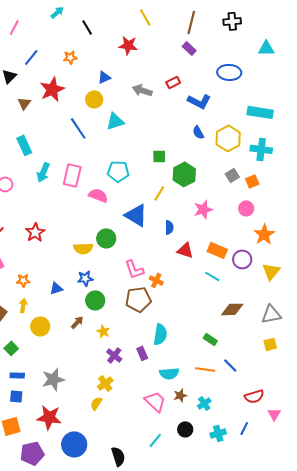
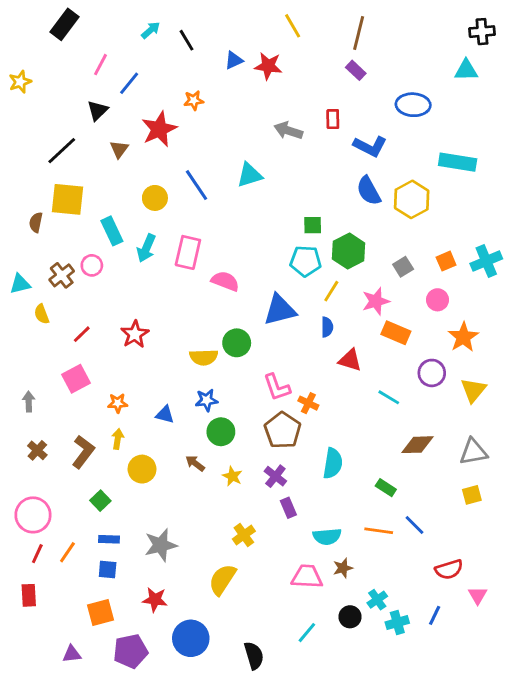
cyan arrow: (57, 12) -> (151, 30), moved
black cross: (232, 21) -> (482, 32), moved
pink line: (14, 27) -> (100, 65), moved
black line: (87, 27) -> (186, 40), moved
orange star: (70, 57) -> (194, 100), moved
blue triangle: (104, 77) -> (234, 60), moved
red rectangle: (173, 82) -> (333, 119), turned -64
yellow circle: (94, 99) -> (155, 198), moved
blue semicircle: (198, 132) -> (369, 191), size x1.5
cyan rectangle: (24, 145) -> (112, 231), moved
cyan cross: (261, 149) -> (486, 261), moved, turned -30
cyan pentagon: (118, 171) -> (306, 261), moved
gray square: (232, 175) -> (403, 267), moved
yellow line: (159, 193) -> (331, 291), moved
blue triangle: (136, 215) -> (280, 310), turned -45
orange rectangle: (217, 250) -> (396, 333), moved
blue triangle: (56, 288) -> (165, 415), turned 32
brown pentagon: (138, 299) -> (283, 430), turned -30
brown arrow: (77, 322) -> (195, 463), turned -96
cyan semicircle: (160, 334) -> (333, 463), moved
purple cross: (114, 355) -> (275, 476), moved
yellow cross: (105, 383) -> (244, 535), moved
pink trapezoid: (155, 401) -> (307, 577), turned -40
yellow semicircle: (96, 403) -> (222, 580), size x1.6
cyan cross: (204, 403) -> (377, 600), moved
red star: (49, 417) -> (155, 600), size x0.7

